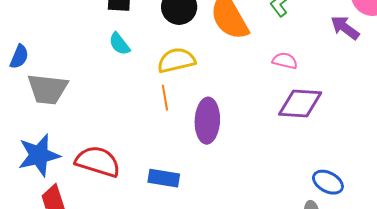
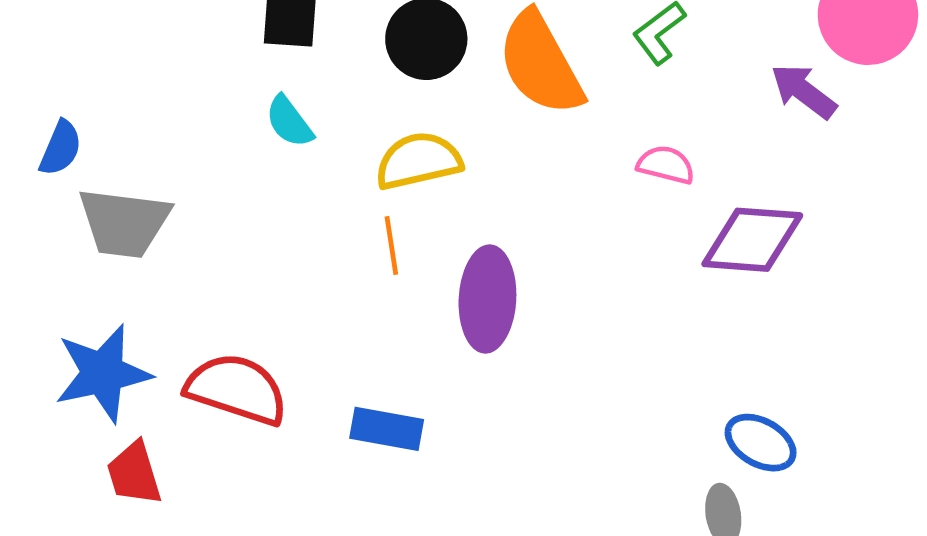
purple diamond: (300, 103) -> (752, 240), moved

